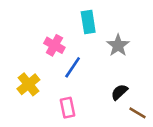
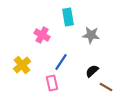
gray star: (118, 45) -> (91, 35), turned -30
blue line: (73, 67) -> (61, 62), moved

